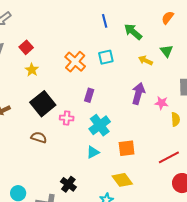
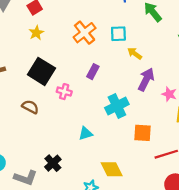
yellow arrow: (145, 60) -> (135, 53), moved
black square: (43, 104) -> (41, 71), turned -30
cyan cross: (100, 125) -> (117, 106), moved
orange square: (127, 148) -> (143, 133), moved

